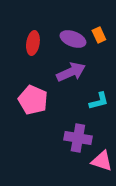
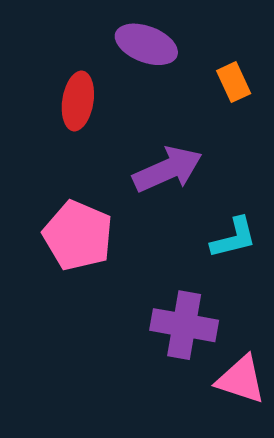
purple ellipse: (73, 39) -> (146, 44), moved

